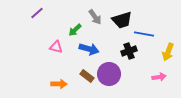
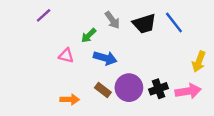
blue line: (144, 34) -> (174, 22), moved, turned 42
black cross: (129, 51) -> (159, 89), moved
pink arrow: (159, 77) -> (188, 91), size x1.5

